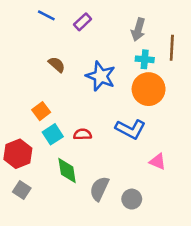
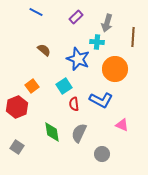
purple rectangle: (83, 22) -> (76, 17), moved
cyan cross: (145, 59) -> (97, 42), moved
cyan square: (53, 134) -> (64, 86), moved
red semicircle: (83, 134) -> (74, 104), moved, turned -96
red hexagon: (18, 154) -> (17, 107), moved
gray semicircle: (99, 189) -> (79, 133), moved

